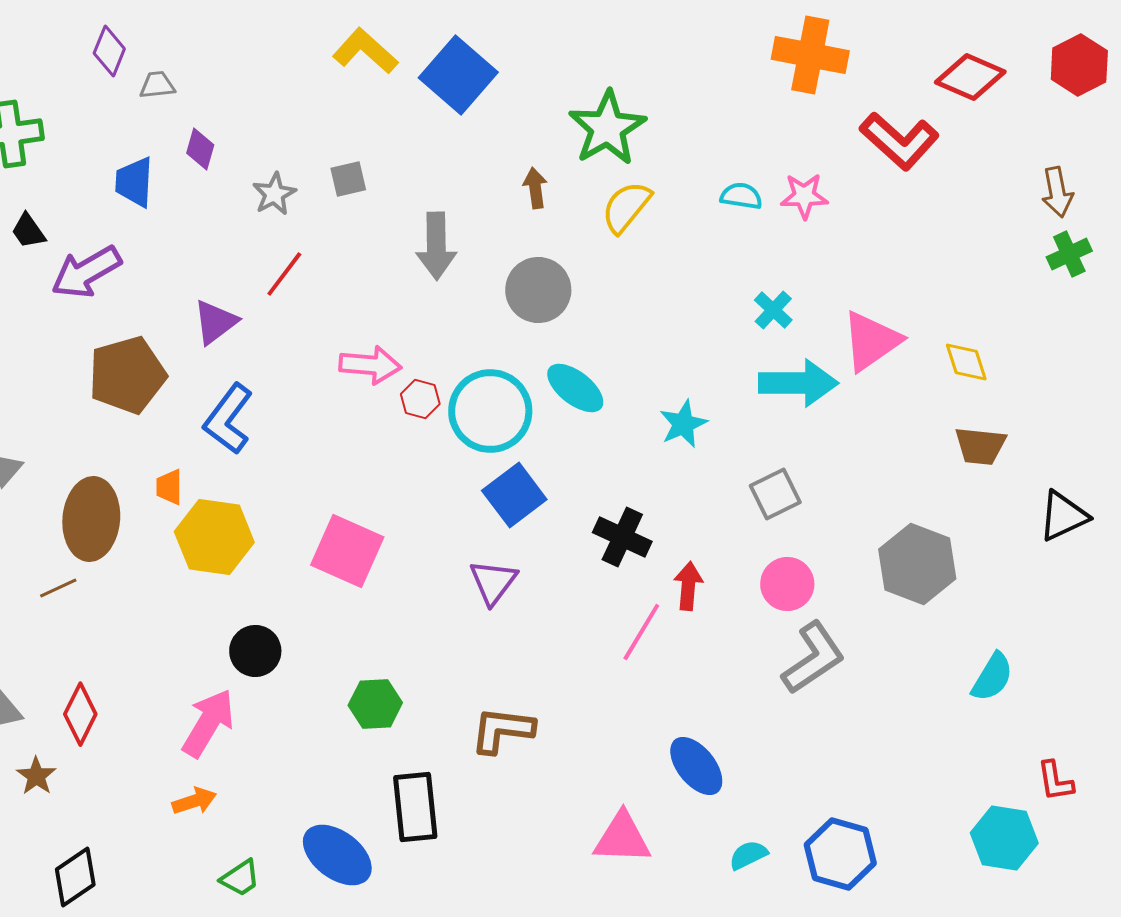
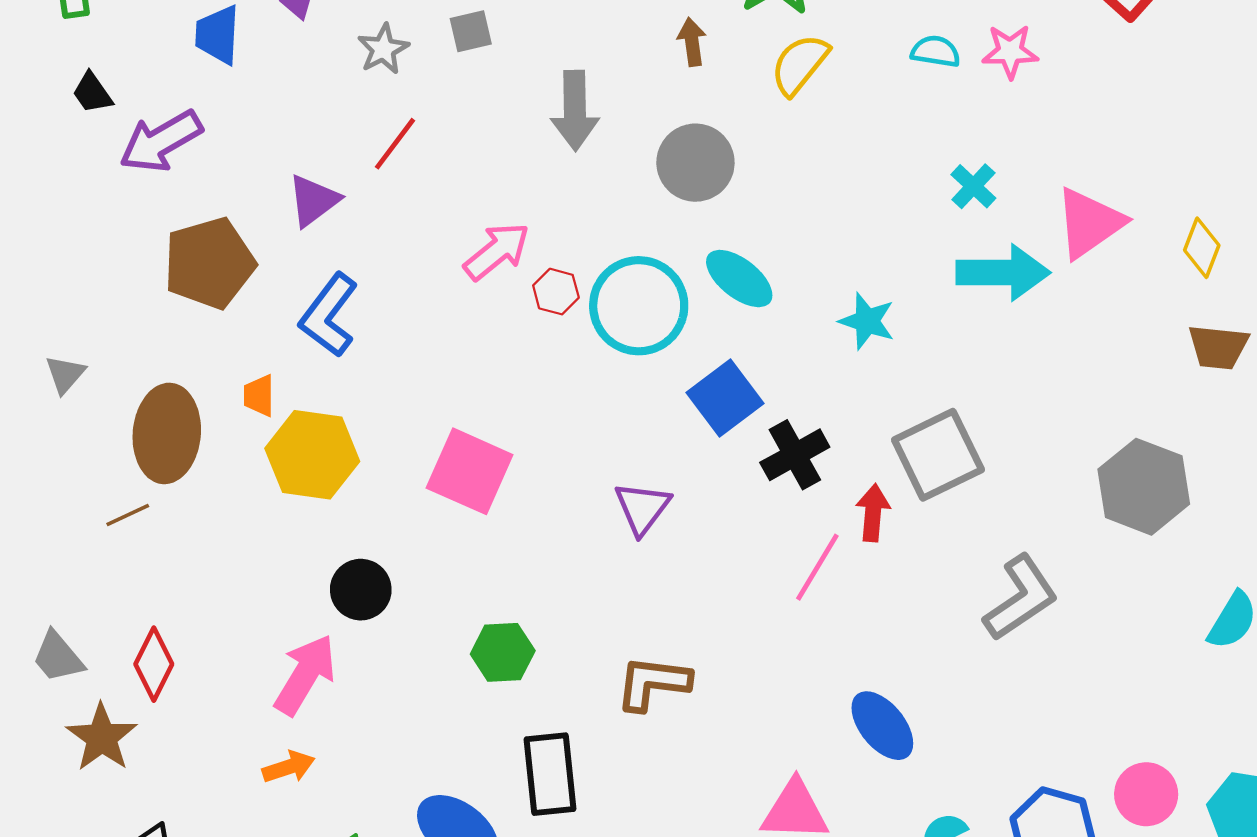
yellow diamond: (966, 362) -> (1202, 248), turned 39
pink arrow: (370, 365) -> (497, 251), turned -44
cyan star: (683, 424) -> (867, 321), turned -30
gray square: (775, 494) -> (938, 455), moved, size x1.5
blue square: (514, 495) -> (725, 398), moved
black cross: (622, 537) -> (795, 455), turned 36
pink circle: (787, 584) -> (1146, 794), moved
brown star: (36, 776) -> (102, 737), size x1.5

